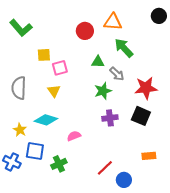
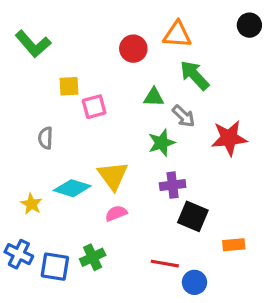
gray semicircle: (19, 88) -> (45, 138), moved, size x0.6
yellow triangle: (54, 91) -> (113, 176), moved, size x1.5
black square: (141, 116) -> (193, 216), moved
blue square: (35, 151) -> (55, 267), moved
red line: (105, 168) -> (165, 264), turned 54

